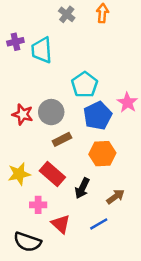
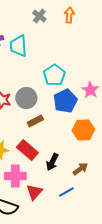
orange hexagon: (102, 154) -> (83, 130), moved
pink cross: (38, 205) -> (15, 176), size x1.5
red triangle: (61, 224) -> (34, 192), turned 30

